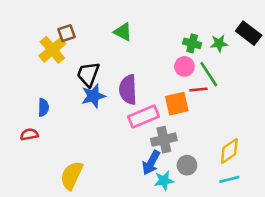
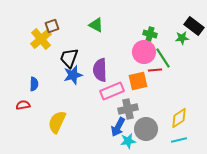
green star: (219, 43) -> (182, 38), moved
pink circle: (184, 66) -> (144, 52), size x1.5
gray circle: (187, 165) -> (146, 129), size x1.5
yellow semicircle: (72, 175) -> (57, 122), moved

